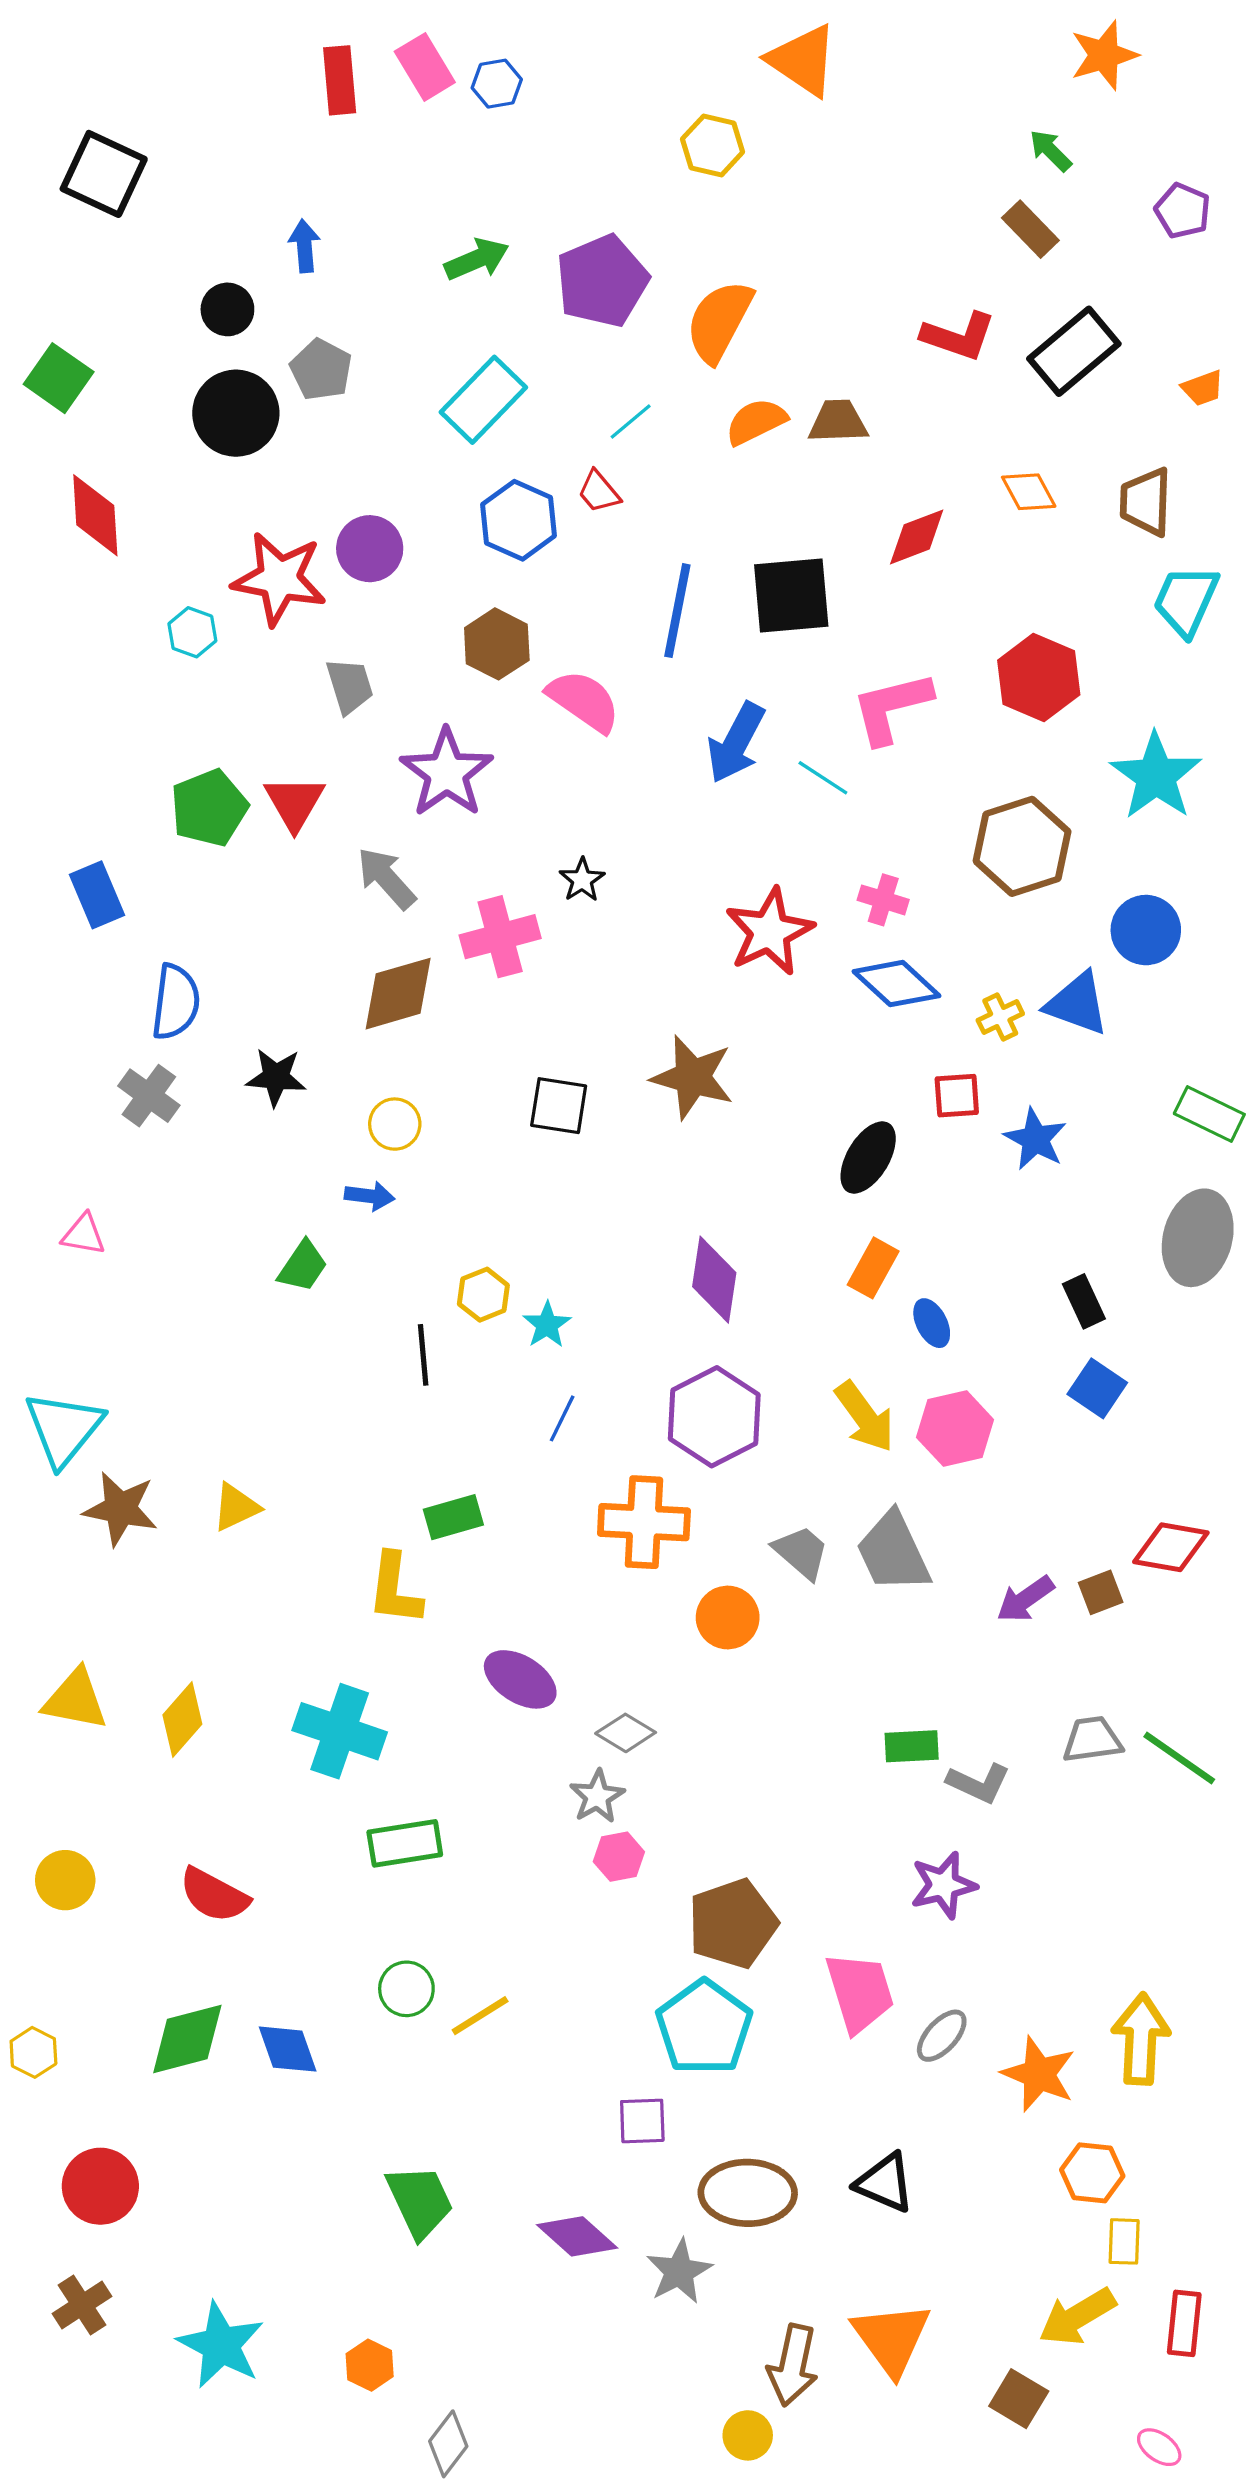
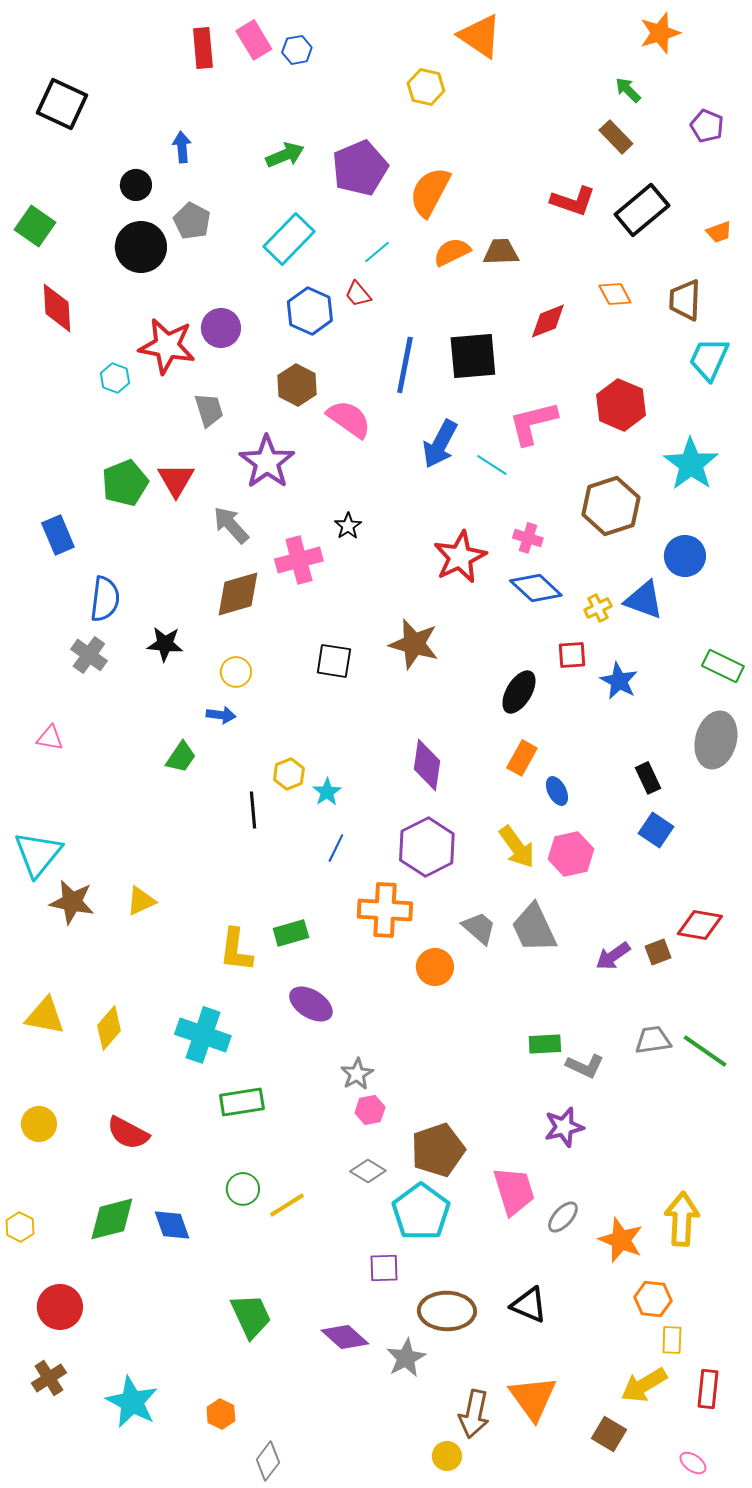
green rectangle: (453, 1517) -> (291, 933), moved
gray diamond: (626, 1733) -> (368, 1171), moved

